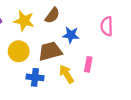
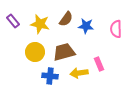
blue star: (71, 35) -> (86, 26), moved
pink rectangle: (88, 64) -> (99, 64), turned -32
yellow arrow: (67, 74) -> (79, 73), turned -66

